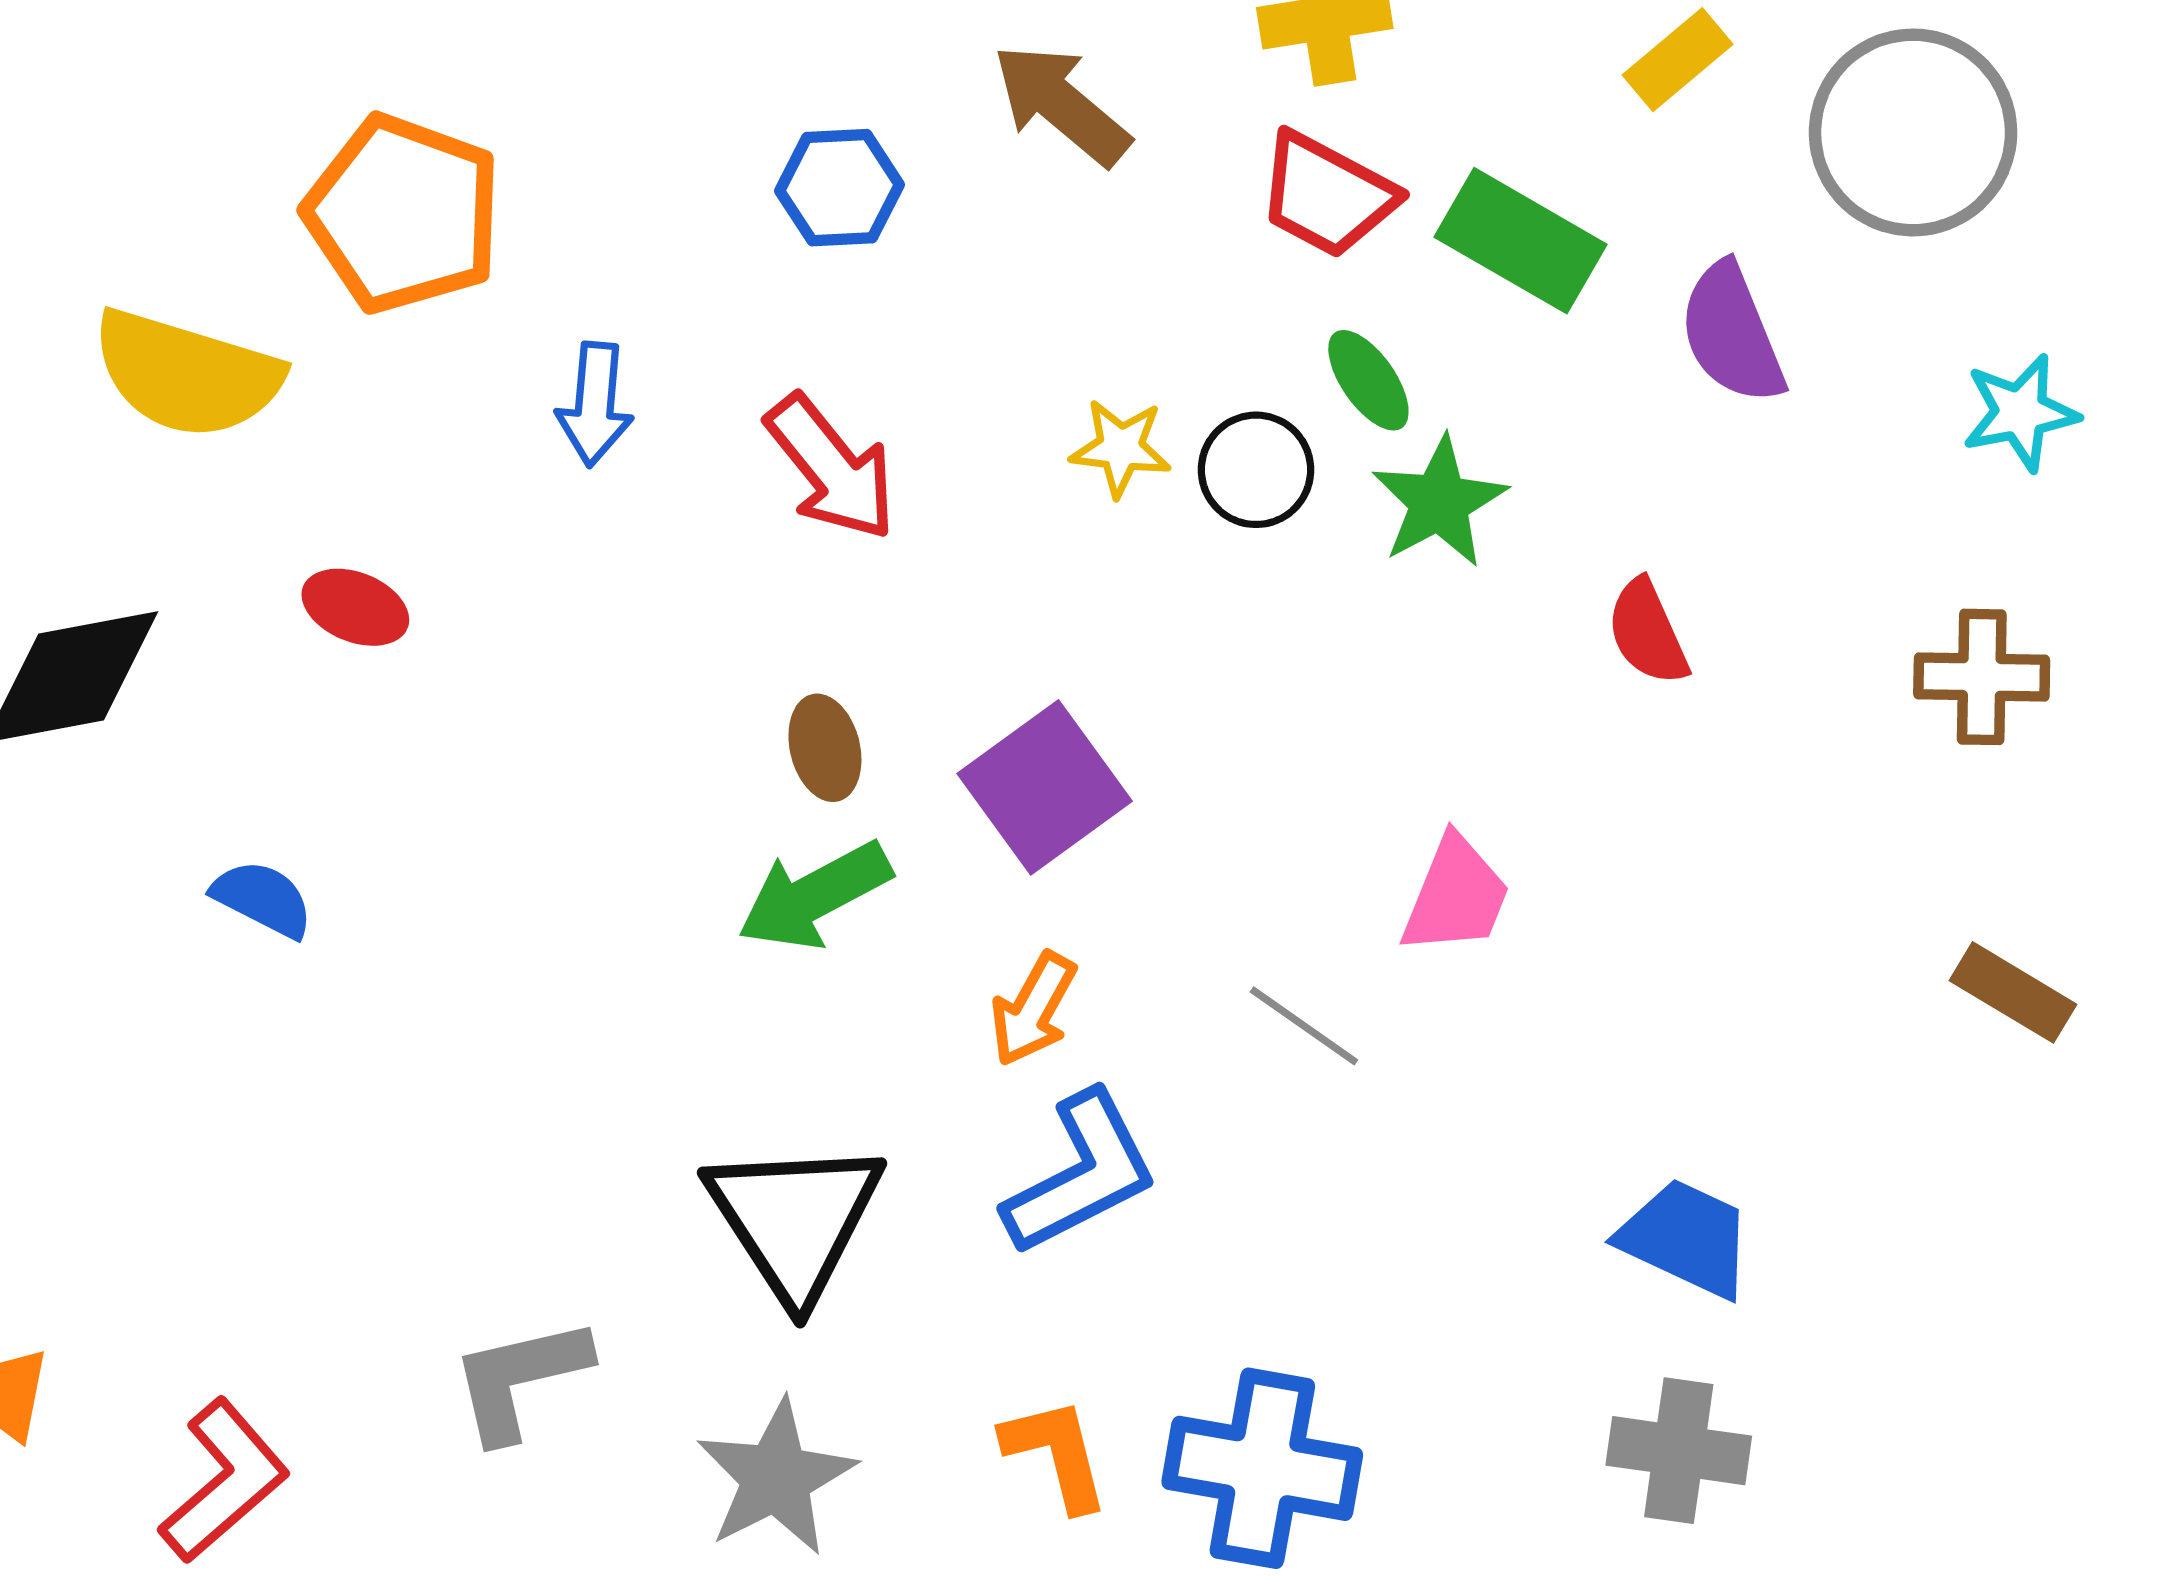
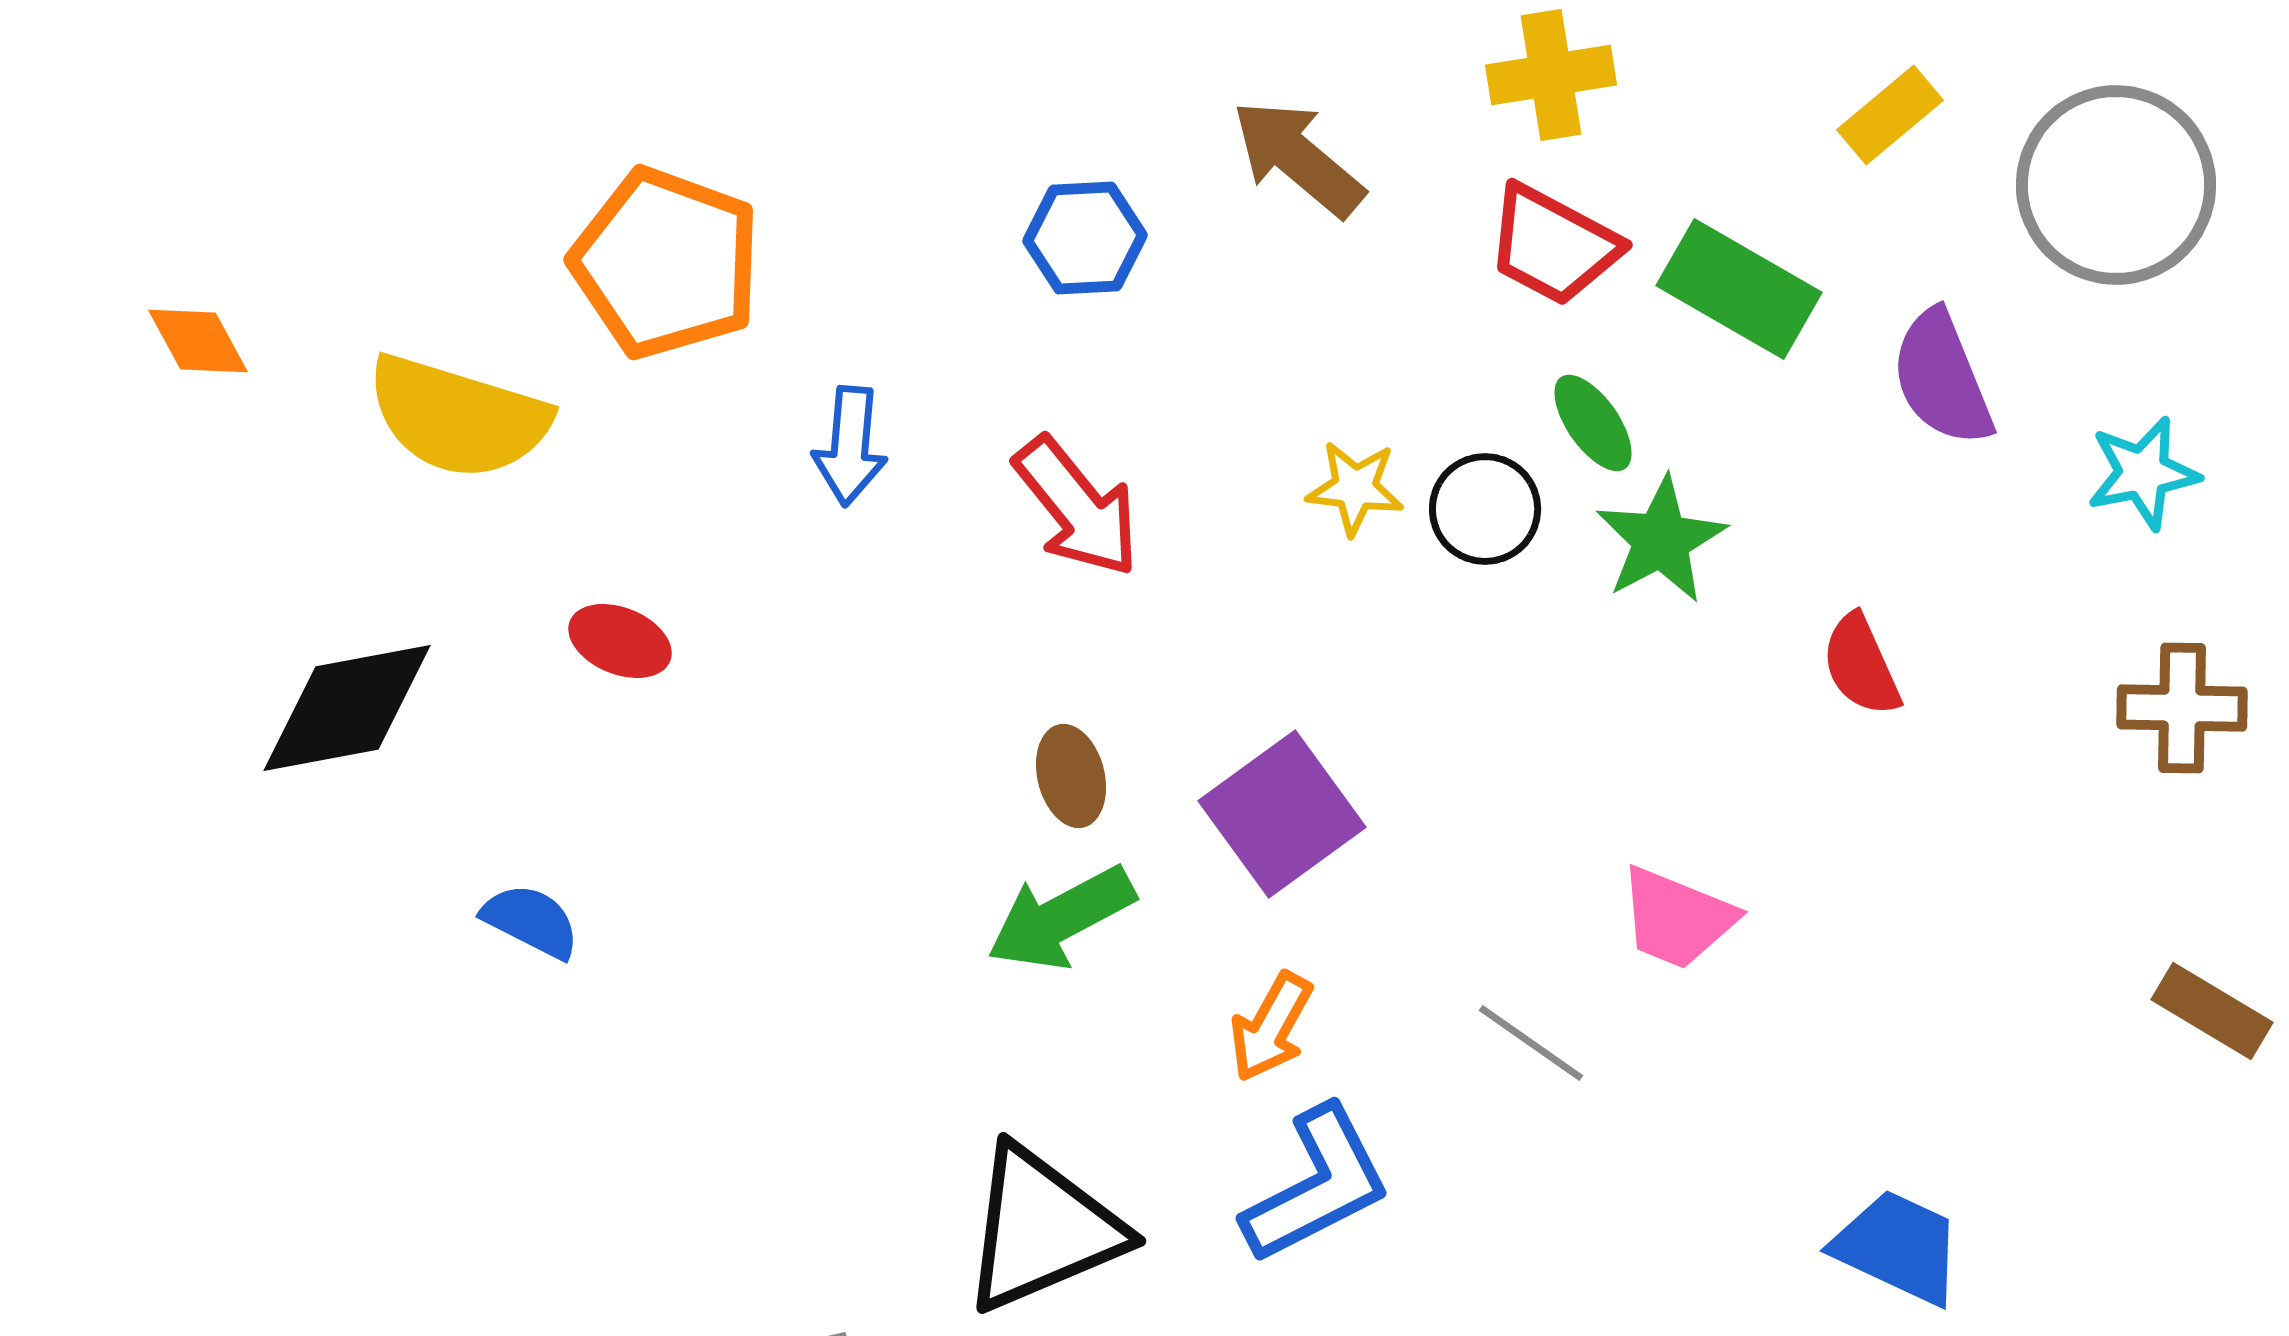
cyan star: (2020, 413) -> (2143, 473), moved
pink trapezoid: (1456, 896) -> (1677, 918), turned 90
black triangle: (795, 1219) -> (1042, 1229), turned 40

